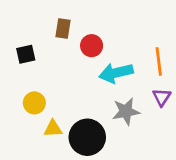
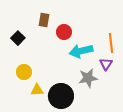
black square: (26, 54) -> (18, 38), turned -32
purple triangle: (162, 97) -> (106, 64), moved

